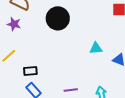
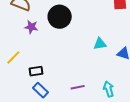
purple star: (14, 24) -> (31, 27), moved

